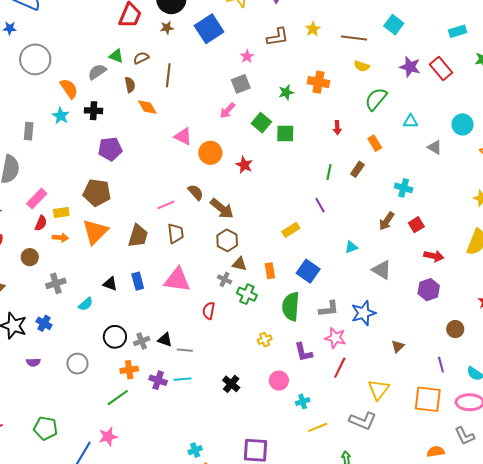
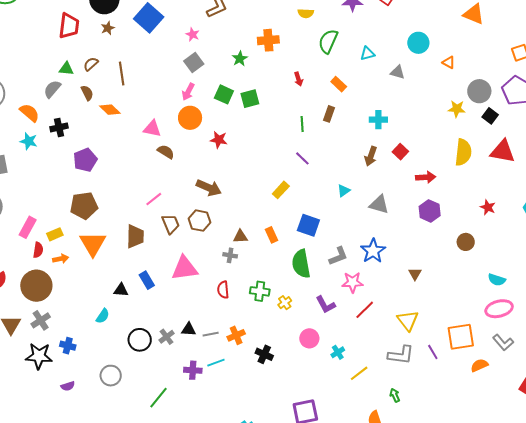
orange circle: (210, 153) -> (190, 118), moved
brown semicircle: (196, 192) -> (166, 152), moved
brown hexagon: (227, 240) -> (200, 221), moved
brown circle: (30, 257) -> (36, 286), size x1.8
gray cross: (56, 283) -> (41, 320), moved
green cross: (247, 294) -> (260, 291), moved
purple line: (441, 365) -> (433, 352), moved
red line: (340, 368) -> (365, 310), turned 35
orange cross: (129, 370) -> (236, 335), moved
orange square: (428, 399) -> (461, 337), moved

